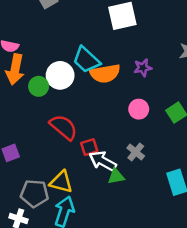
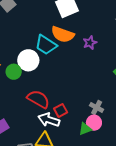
orange semicircle: (105, 73) -> (63, 34), moved, turned 40
pink circle: (139, 109) -> (94, 123), moved
white arrow: (103, 161) -> (49, 120), moved

